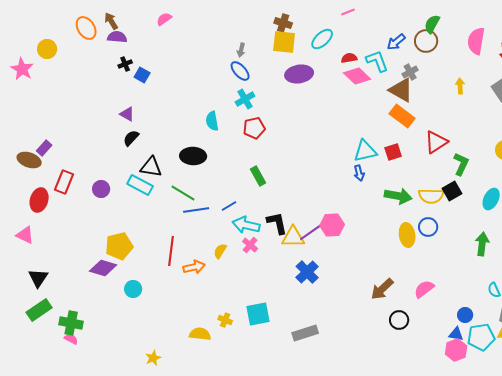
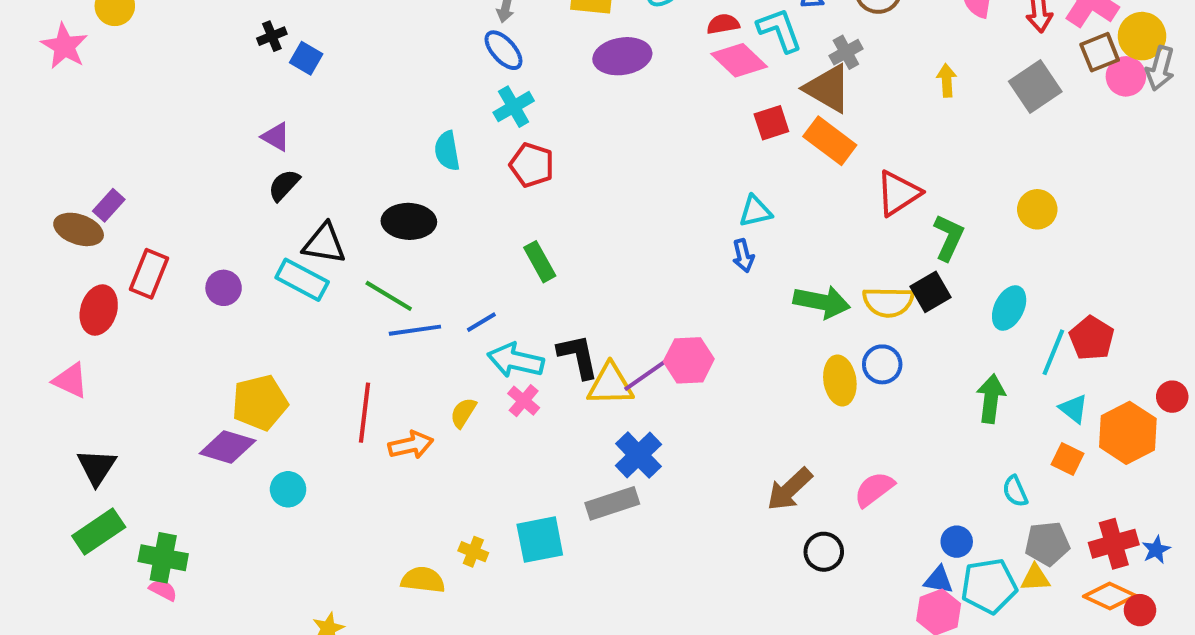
red pentagon: (254, 128) -> (532, 165), turned 30
cyan triangle: (365, 151) -> (755, 211), size x0.7
red square: (393, 152) -> (771, 123), moved
gray rectangle: (305, 333) -> (612, 503), moved

